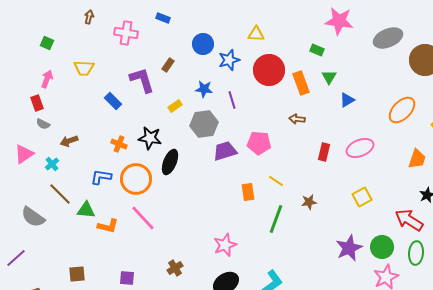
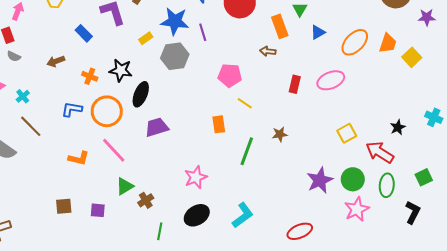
orange rectangle: (301, 83) -> (280, 26), moved
blue star: (204, 89) -> (175, 21), size x1.6
orange ellipse: (402, 110) -> (355, 42), moved
brown arrow: (69, 141) -> (56, 61), moved
purple trapezoid: (225, 151) -> (157, 127), moved
orange trapezoid: (417, 159) -> (388, 43), moved
yellow line: (276, 181) -> (245, 103), moved
yellow square: (362, 197) -> (347, 133), moved
green triangle: (86, 210) -> (125, 186), moved, turned -36
brown square: (77, 274) -> (64, 206), moved

